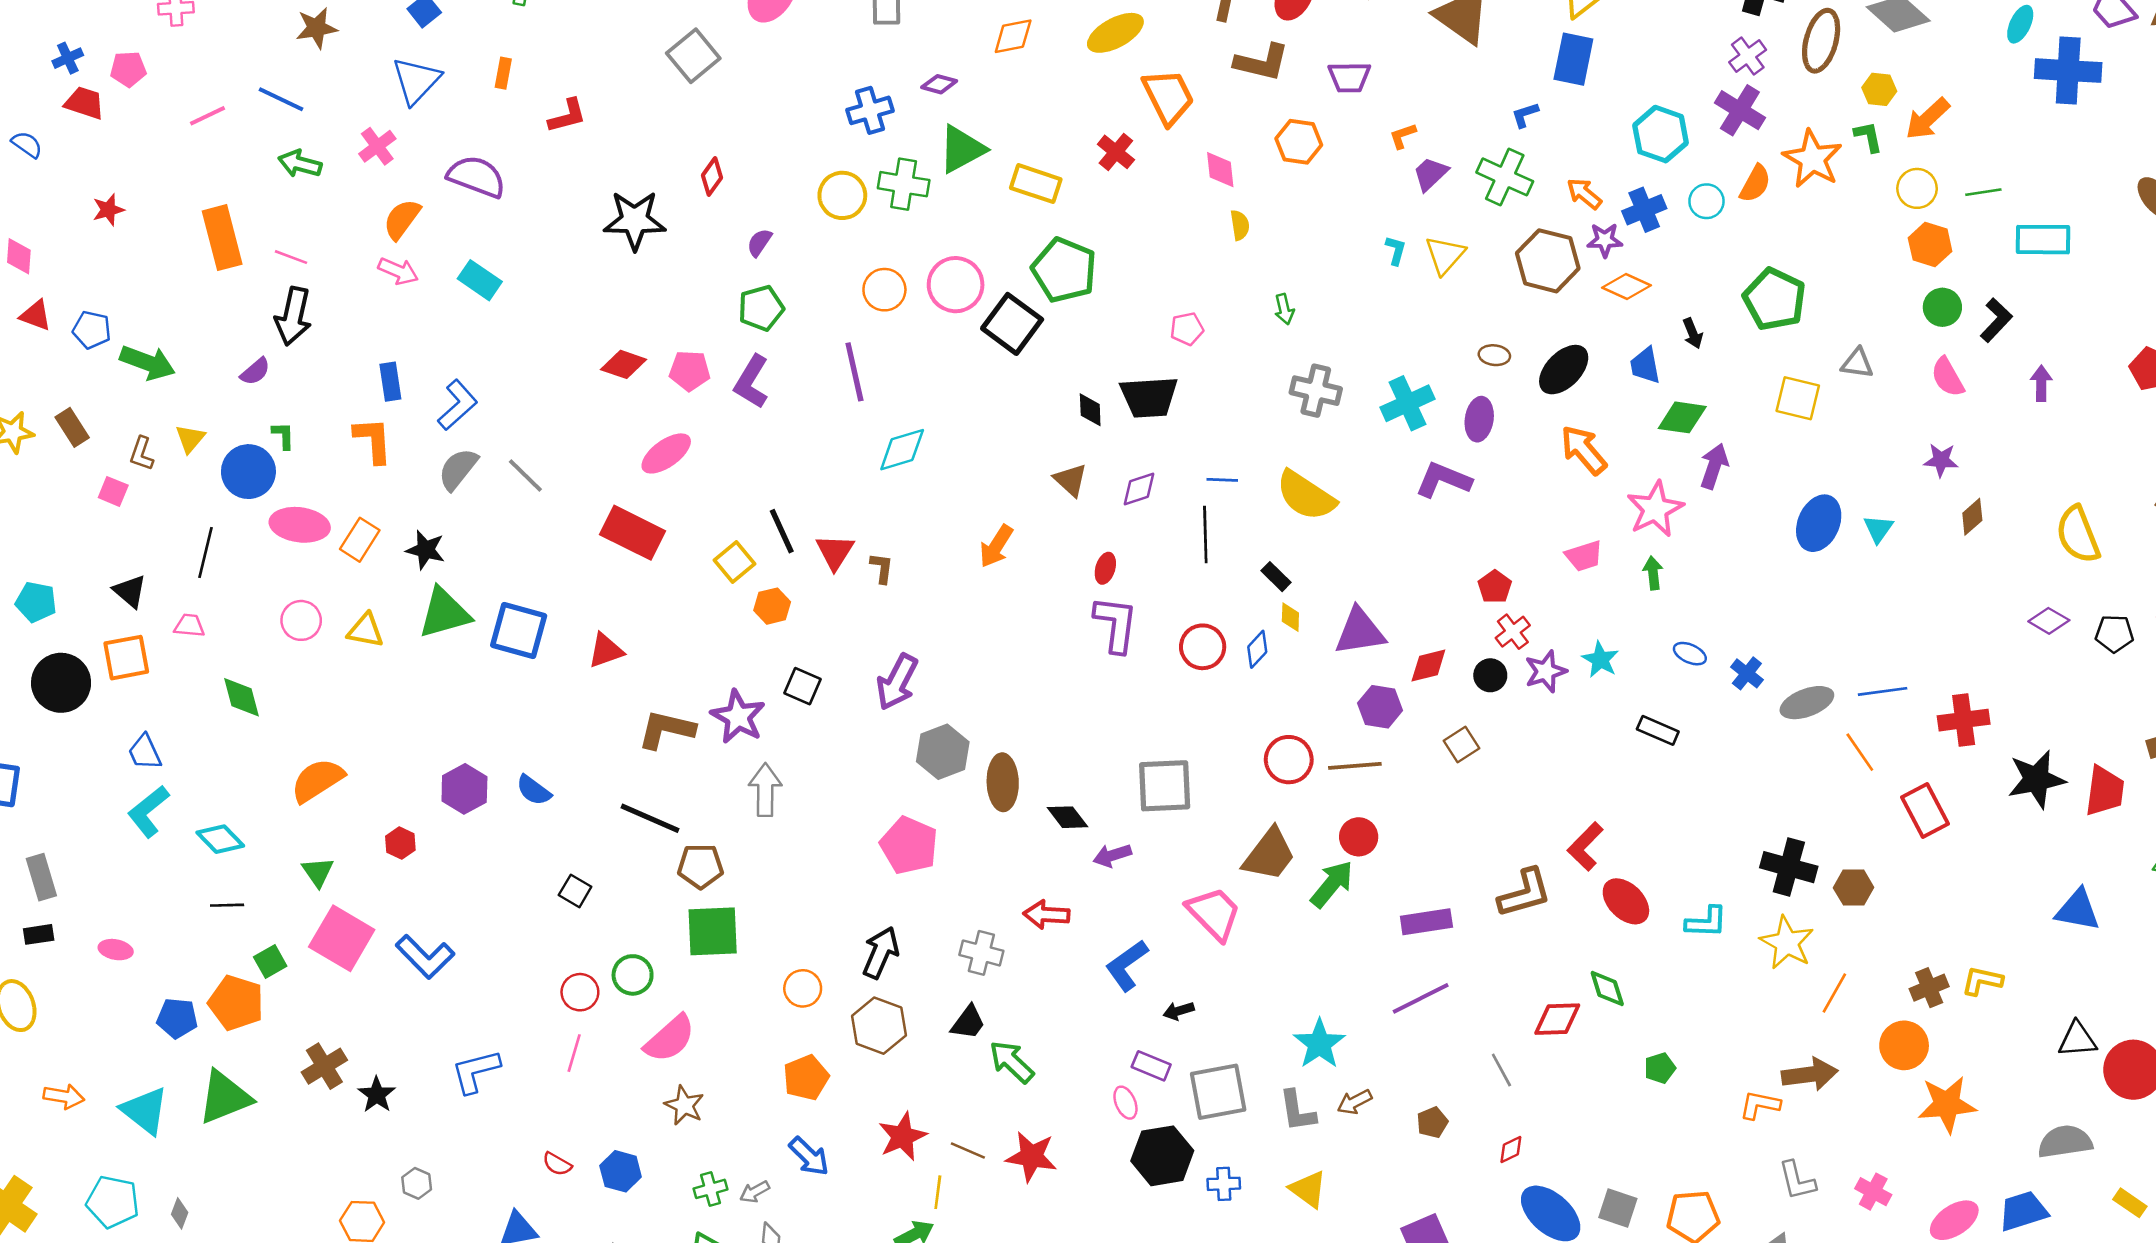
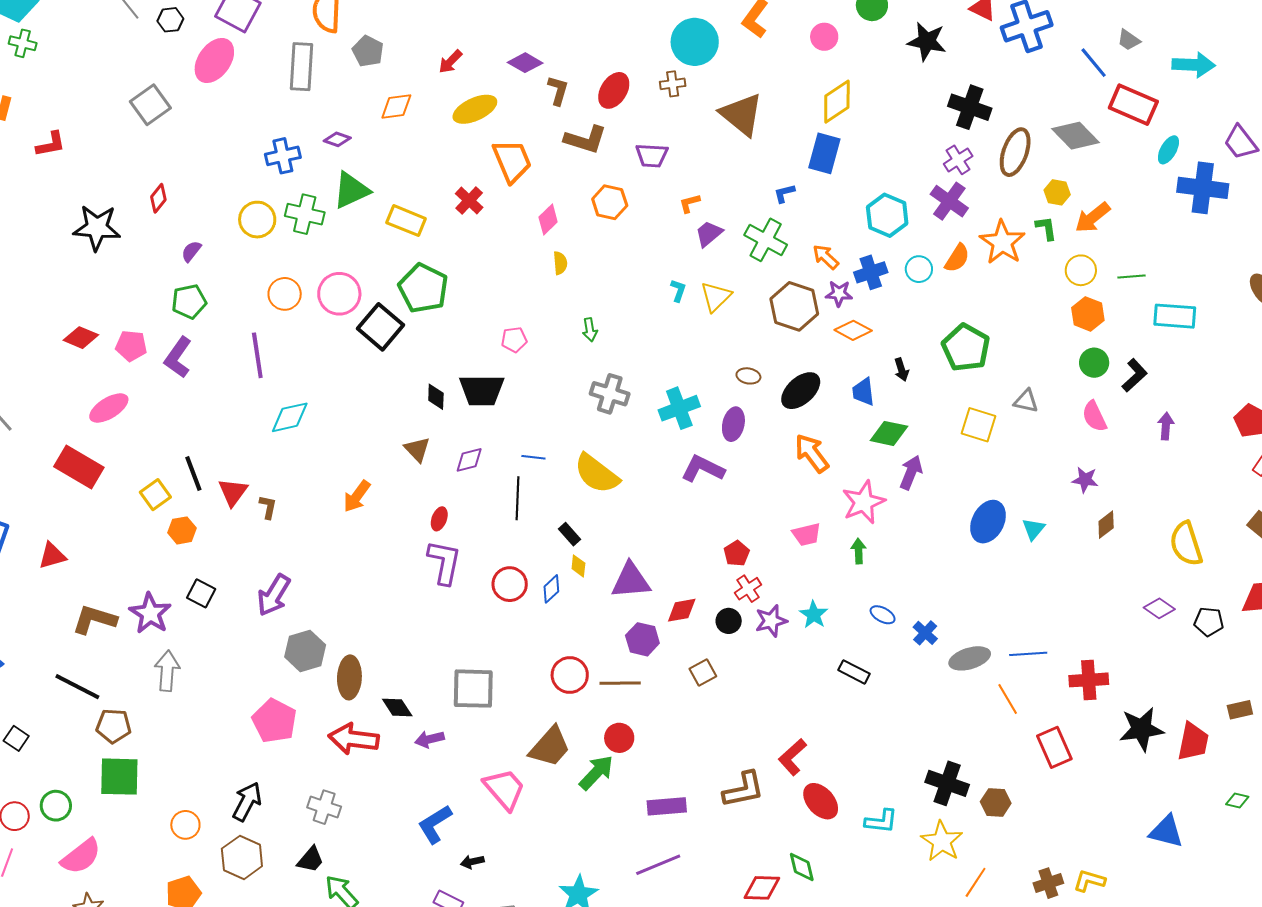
pink diamond: (1220, 170) -> (548, 220), turned 48
red arrow: (1046, 915) -> (354, 739), moved, size x1.4

